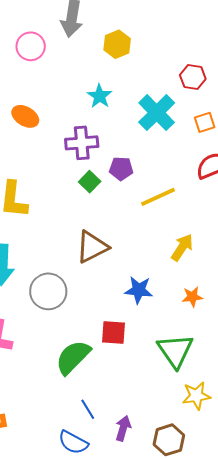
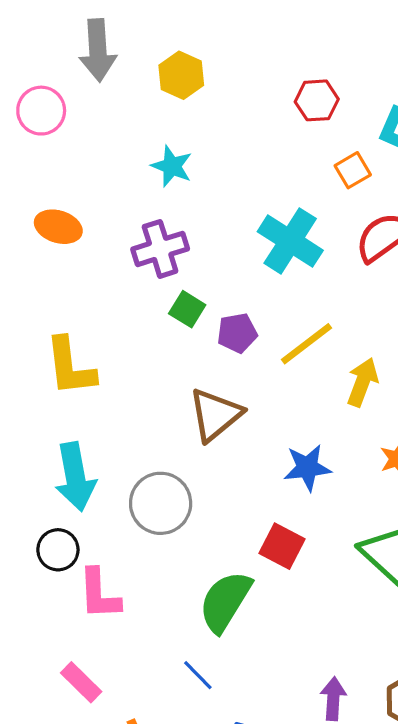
cyan cross: (157, 113) -> (290, 241), moved
purple pentagon: (121, 169) -> (237, 333), moved
yellow line: (158, 197) -> (306, 344), moved
red square: (113, 332) -> (282, 546), turned 36
blue line: (88, 409) -> (198, 675), moved

